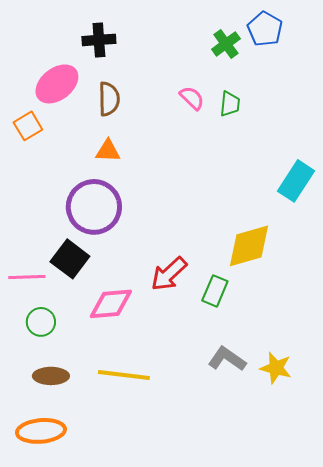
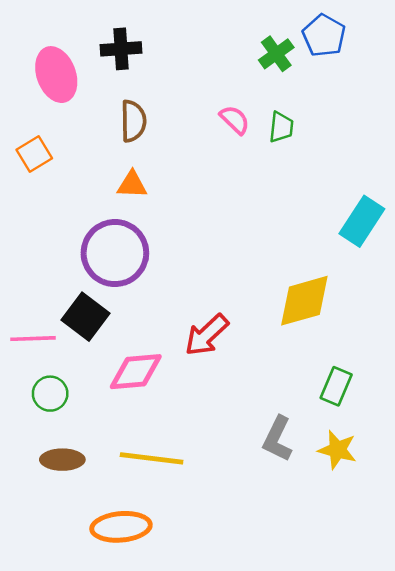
pink ellipse: (57, 84) -> (56, 75), moved, turned -72
green rectangle: (215, 291) -> (336, 386), moved
gray L-shape: (227, 359) -> (277, 439), turned -99
orange ellipse: (41, 431) -> (121, 527), moved

